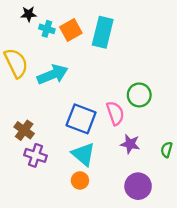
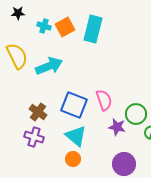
black star: (29, 14) -> (18, 13), moved
green circle: (139, 95) -> (136, 114), moved
brown cross: (24, 130) -> (38, 112), moved

